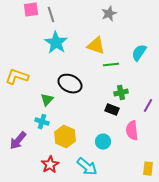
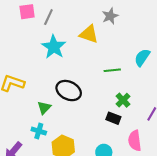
gray line: (51, 15) -> (48, 17), turned 42
yellow triangle: (96, 46) -> (89, 34), moved
green cross: (121, 93) -> (123, 100), turned -32

